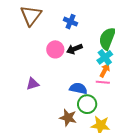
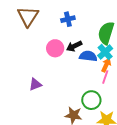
blue cross: (71, 22) -> (68, 19), turned -32
pink line: (103, 82) -> (105, 77), turned -72
blue semicircle: (78, 88) -> (88, 56), moved

